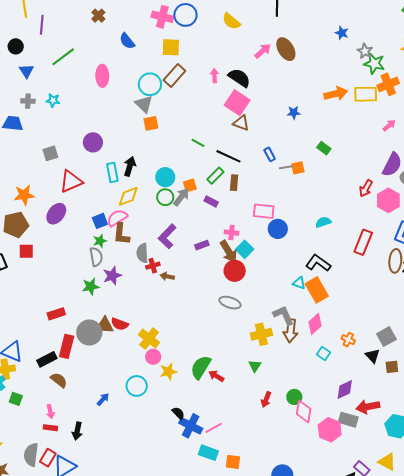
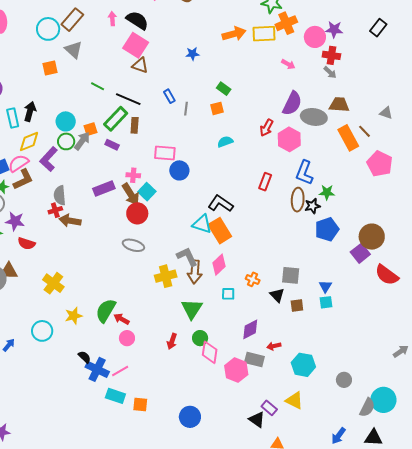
gray triangle: (144, 104) -> (74, 50), moved
pink arrow: (389, 125) -> (288, 64), turned 72
gray line: (286, 167) -> (186, 109), turned -72
orange square: (298, 168) -> (217, 108), moved
green rectangle: (215, 176) -> (116, 119), size x1.4
cyan semicircle: (323, 222) -> (225, 142), moved
brown L-shape: (121, 234) -> (23, 179), turned -120
purple L-shape: (167, 236) -> (49, 159), moved
red rectangle: (363, 242) -> (265, 182), size x0.7
purple rectangle: (202, 245) -> (104, 188), size x1.5
gray semicircle: (142, 253) -> (60, 195), moved
purple star: (112, 276) -> (15, 221), turned 30
brown arrow: (167, 276) -> (70, 221), size x1.5
cyan triangle: (299, 283) -> (202, 224), size x1.5
red semicircle: (120, 324) -> (26, 243), moved
gray square: (386, 337) -> (291, 275), turned 36
cyan square: (324, 353) -> (228, 294), turned -32
pink circle: (153, 357) -> (127, 338), moved
green triangle: (255, 366) -> (192, 309), moved, size x1.6
red arrow: (368, 407) -> (274, 346), size x0.6

